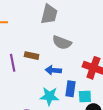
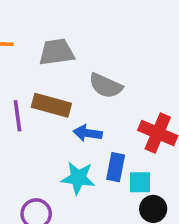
gray trapezoid: (49, 14) -> (57, 52), moved, turned -115
brown rectangle: (32, 56) -> (51, 105), size x1.5

